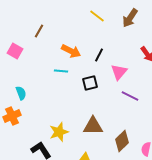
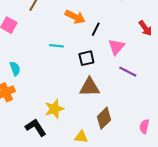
orange arrow: (71, 51) -> (75, 17), moved
brown triangle: (93, 126) -> (90, 87), moved
brown diamond: (122, 141) -> (104, 118), moved

